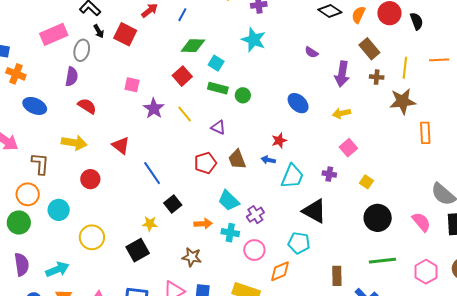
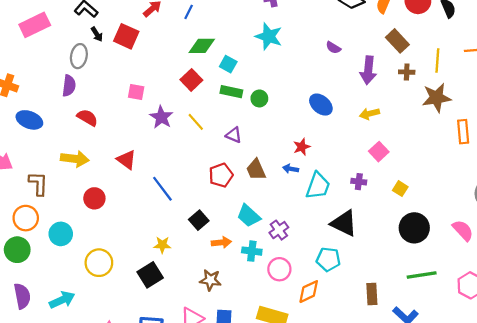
pink rectangle: (54, 34) -> (35, 25), moved
black square: (173, 204) -> (199, 220), moved

